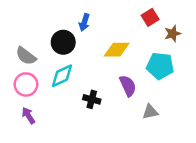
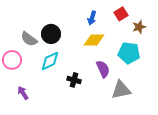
blue arrow: (84, 22) -> (92, 18), moved
gray semicircle: (26, 56) -> (29, 39), moved
pink circle: (26, 84) -> (12, 60), moved
gray triangle: (150, 112) -> (121, 90), size x1.5

